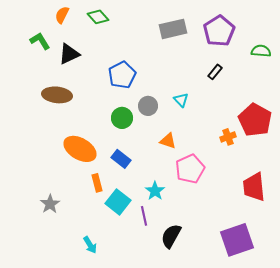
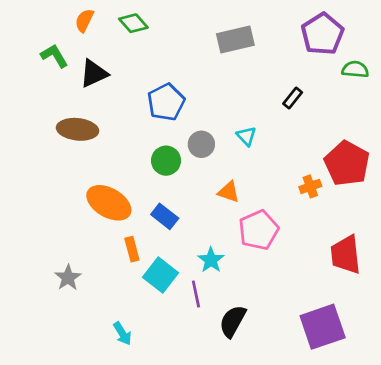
purple pentagon: (219, 31) -> (323, 34), moved

